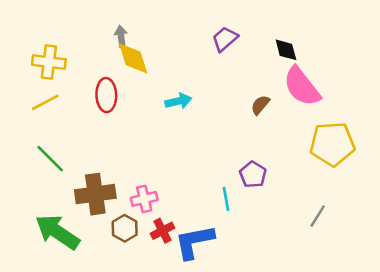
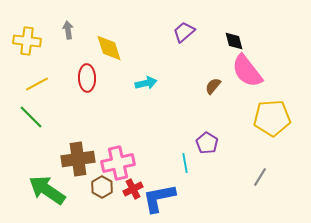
gray arrow: (121, 36) -> (68, 30), moved
yellow cross: (49, 62) -> (27, 41), moved
green line: (50, 159) -> (31, 117), moved
pink cross: (144, 199) -> (118, 163), size x1.5

